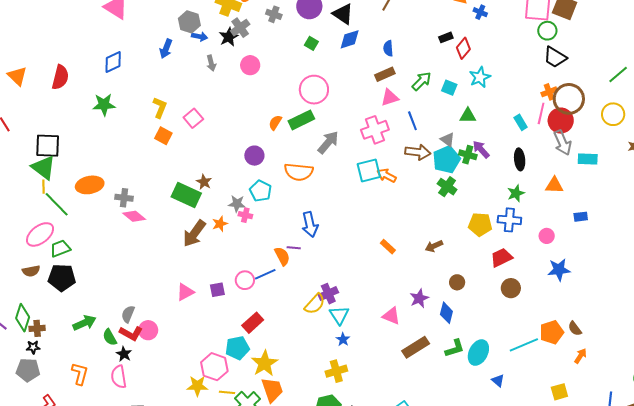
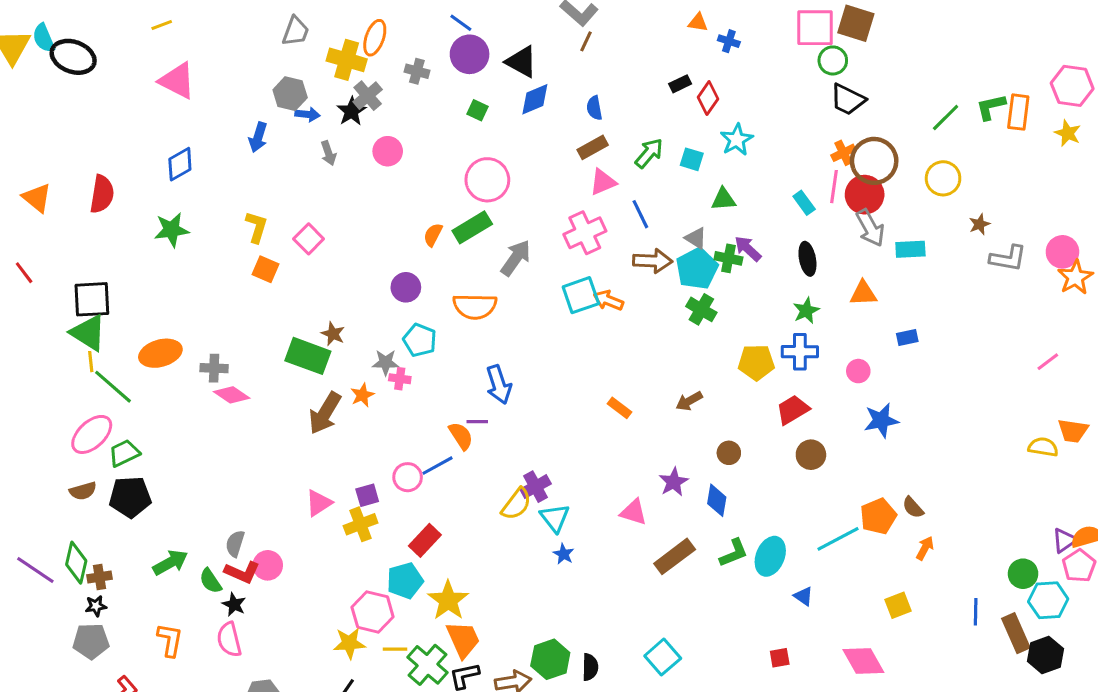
yellow cross: (336, 371) -> (361, 524), moved

